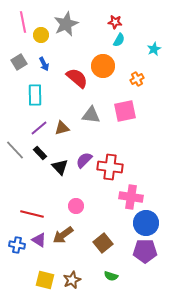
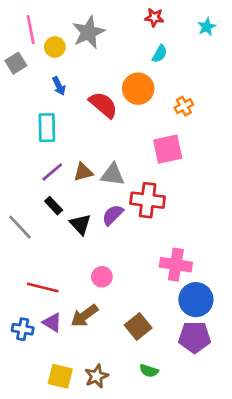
red star: (115, 22) -> (154, 17), moved
cyan star: (154, 49) -> (207, 27), moved
gray square: (19, 62) -> (16, 63), moved
gray triangle: (91, 115) -> (113, 175), moved
gray line: (15, 150) -> (20, 227), moved
red cross: (110, 167) -> (148, 200), moved

